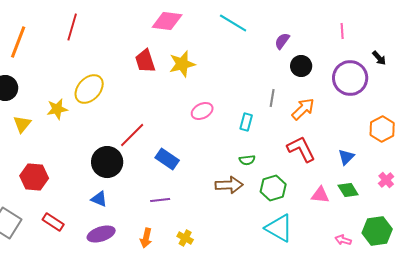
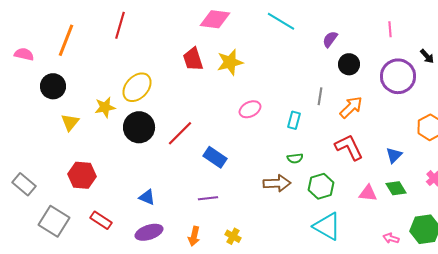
black circle: (107, 162) -> (139, 127), moved

